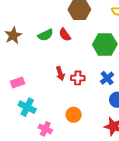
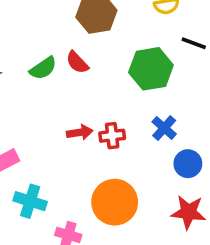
red arrow: (60, 73) -> (80, 132), turned -72
orange circle: (74, 115) -> (115, 202), size x1.6

